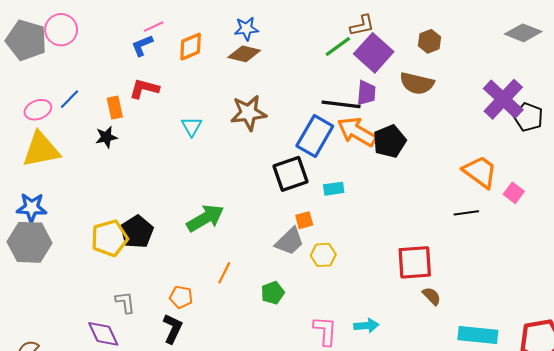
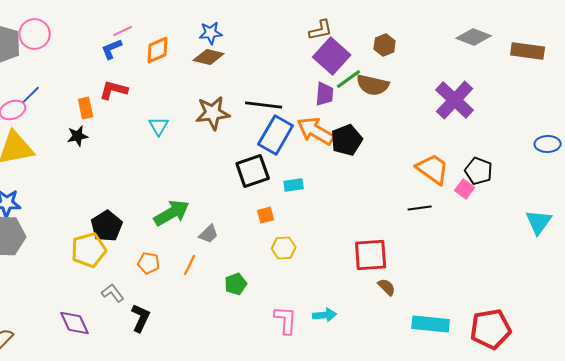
green line: (338, 47) -> (349, 79), moved
blue line: (69, 99) -> (31, 95), moved
black line: (341, 104) -> (264, 105), moved
black pentagon: (528, 117) -> (479, 171), moved
yellow pentagon: (109, 238) -> (89, 250), moved
gray trapezoid: (289, 241) -> (209, 234), moved, size x0.7
orange pentagon: (181, 297) -> (149, 263), moved
gray L-shape: (125, 302) -> (113, 293), moved, turned -30

